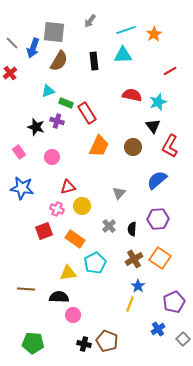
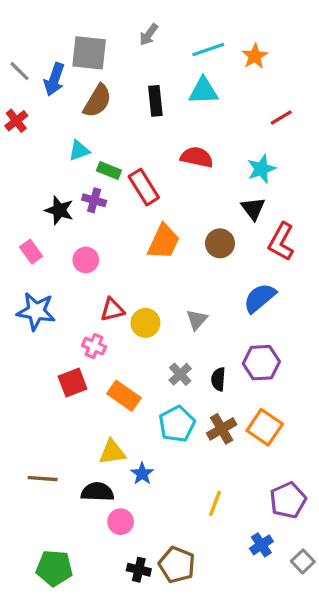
red semicircle: (132, 95) -> (197, 157), moved
yellow circle: (82, 206) -> (145, 323), moved
cyan pentagon: (95, 263) -> (177, 424), moved
blue star: (138, 286) -> (142, 474), moved

